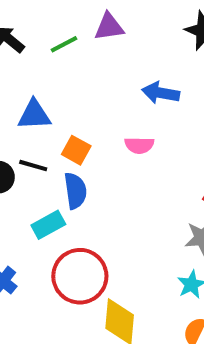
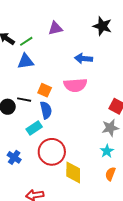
green line: (64, 44) -> (26, 41), moved
blue triangle: (34, 115) -> (26, 61), moved
pink semicircle: (139, 145) -> (75, 85), size x1.6

